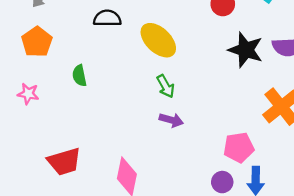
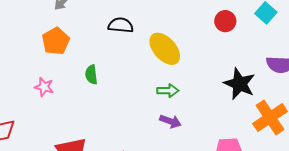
black star: (246, 50) -> (239, 84), moved
green arrow: (166, 86) -> (168, 91), turned -65

